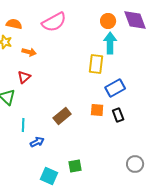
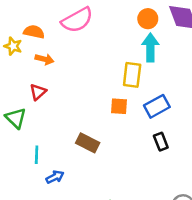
orange semicircle: (14, 24) -> (34, 32), moved
orange square: (97, 110) -> (119, 106), moved
brown rectangle: (62, 116) -> (88, 143), turned 66

